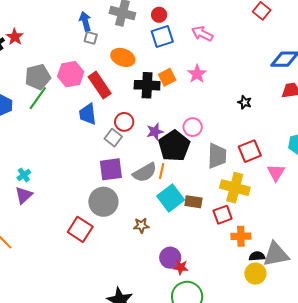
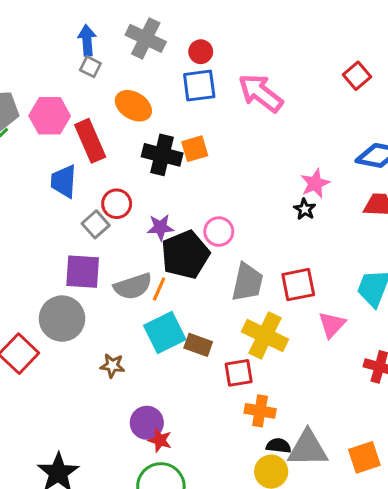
pink arrow: (202, 34) -> (261, 93), size x1.4
pink star: (197, 74) -> (315, 183), moved

